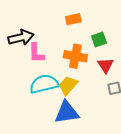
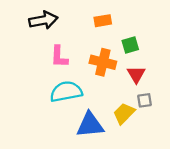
black arrow: (21, 37) -> (43, 20), moved
yellow trapezoid: (68, 85) -> (124, 113), moved

